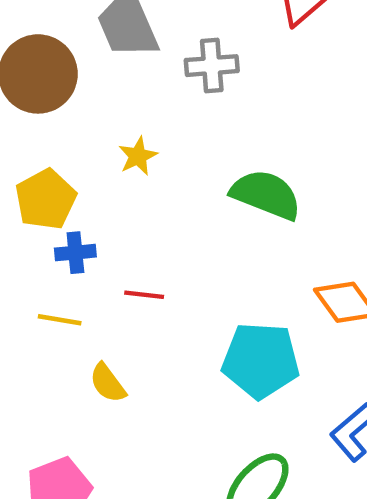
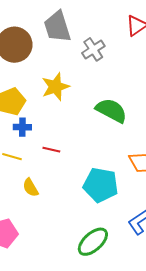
gray cross: (212, 66) -> (93, 49), turned -35
yellow star: (138, 156) -> (55, 87), size x1.6

